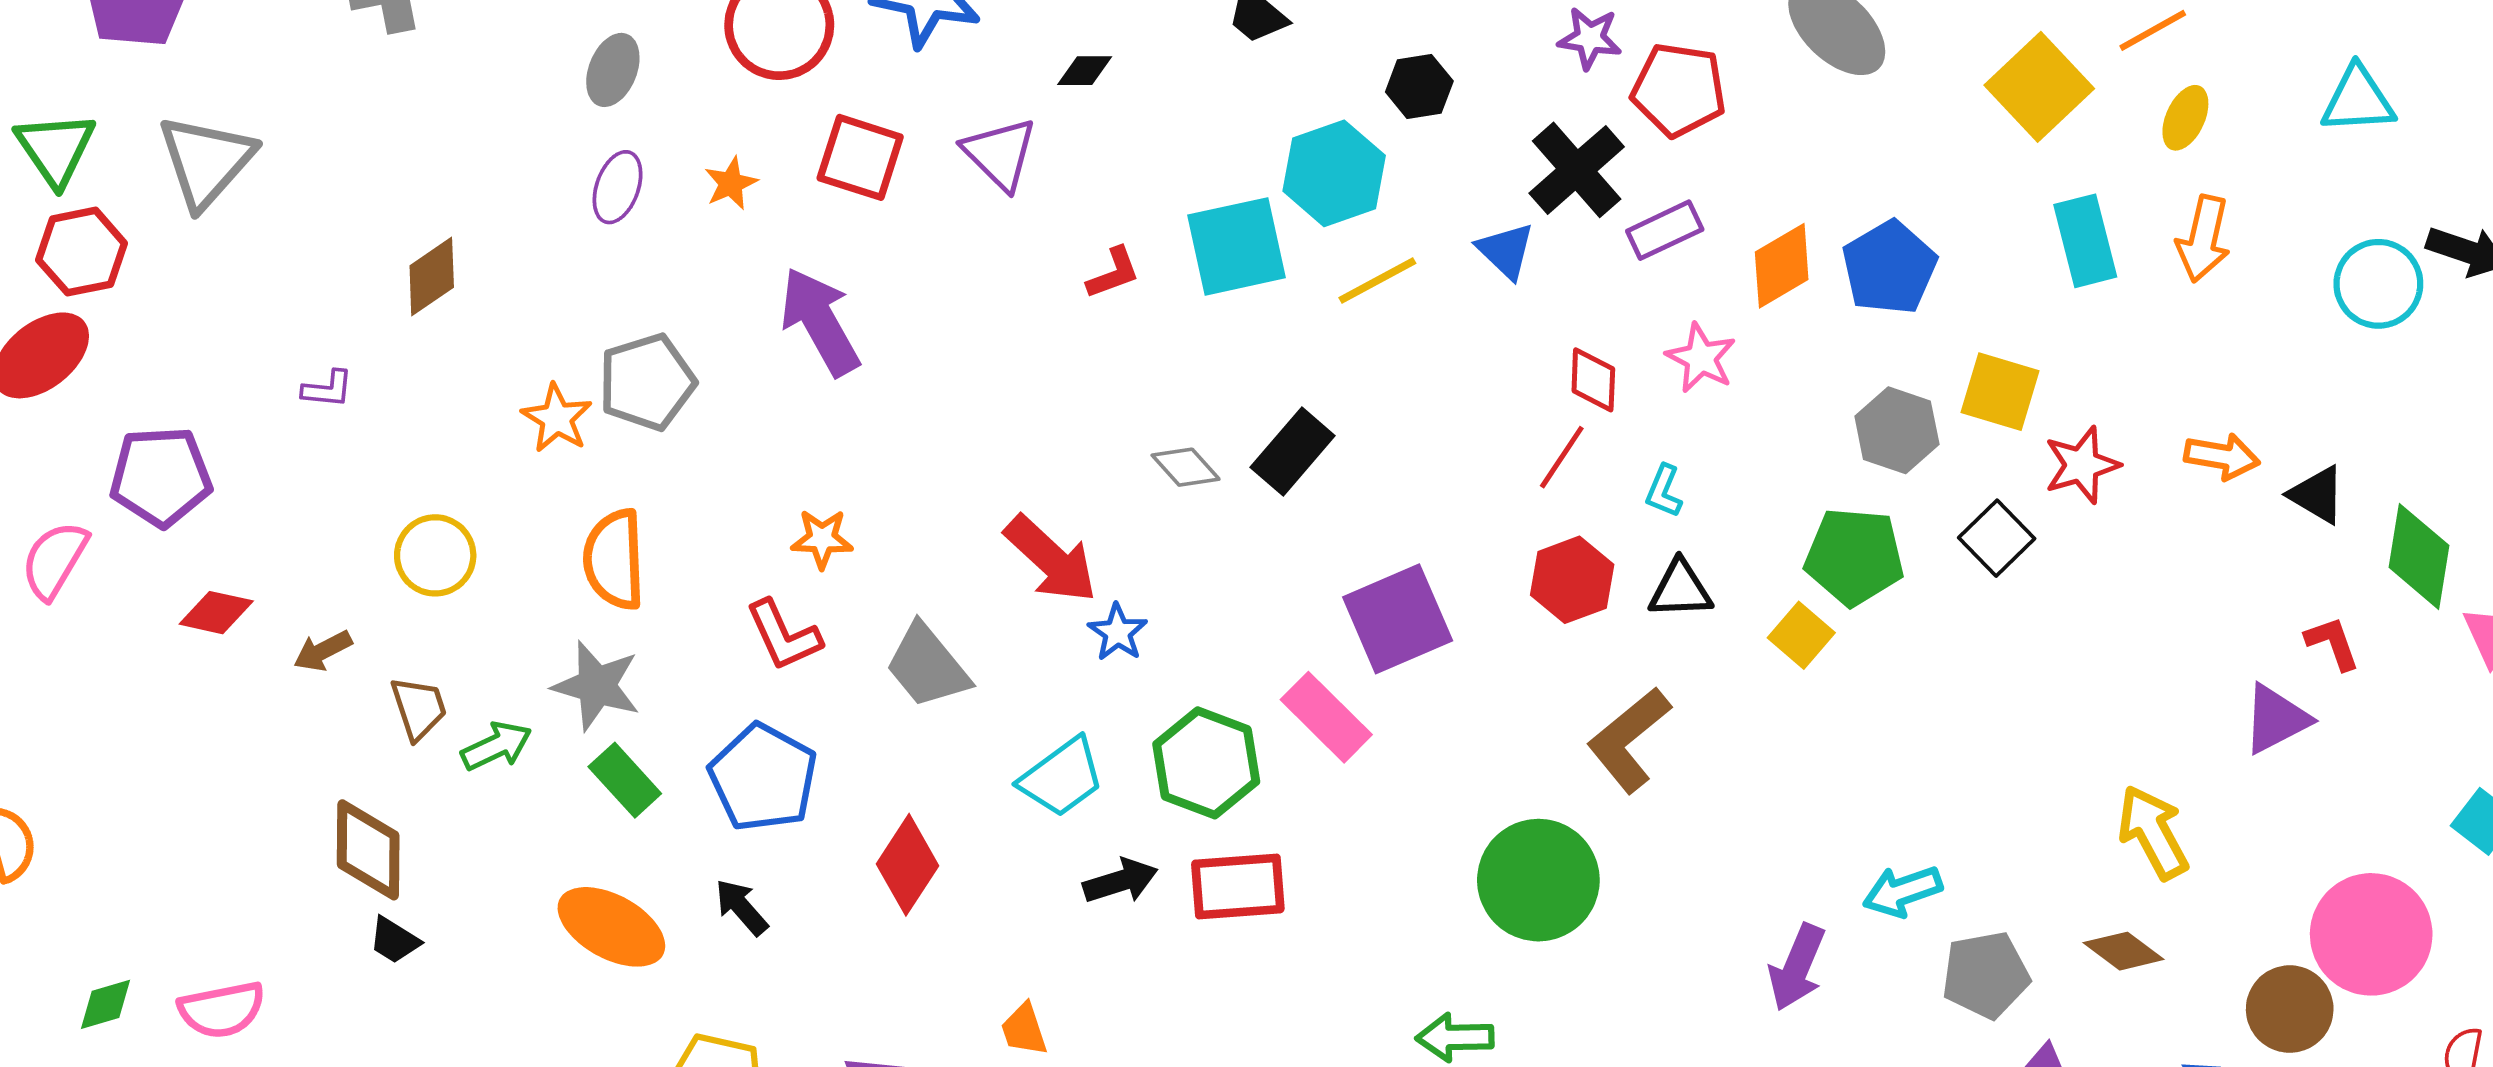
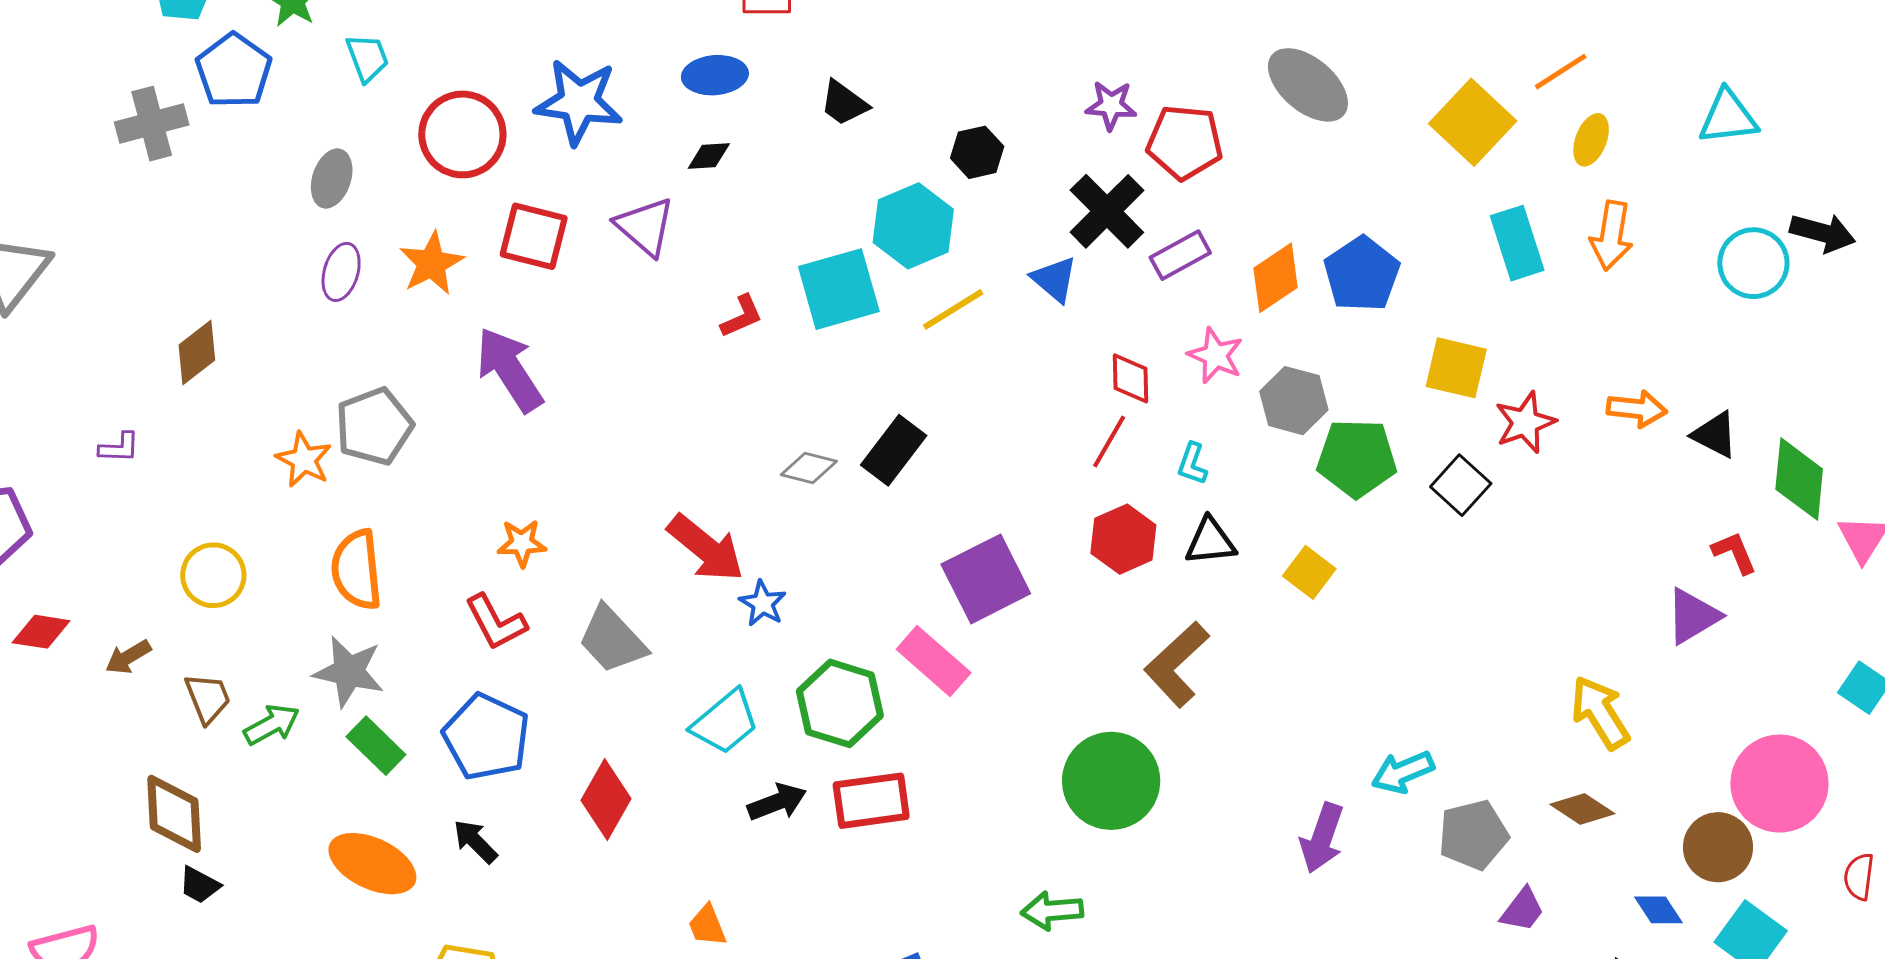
orange star: (731, 183) -> (431, 263), size x1.5
gray hexagon: (1897, 430) -> (1294, 401), moved
gray diamond: (1186, 467) -> (809, 468), turned -30
green pentagon: (1854, 557) -> (1357, 458), moved

